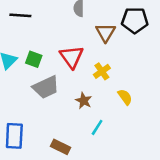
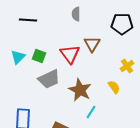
brown triangle: (106, 32) -> (92, 44), moved
yellow cross: (102, 71) -> (127, 66), moved
brown star: (84, 101) -> (80, 90), size x1.6

